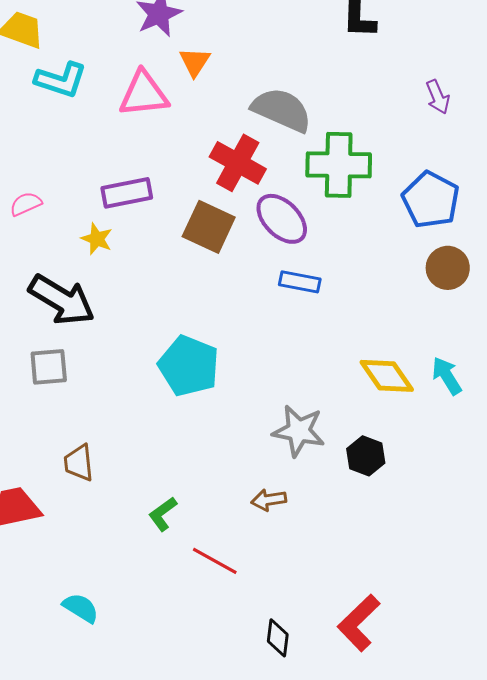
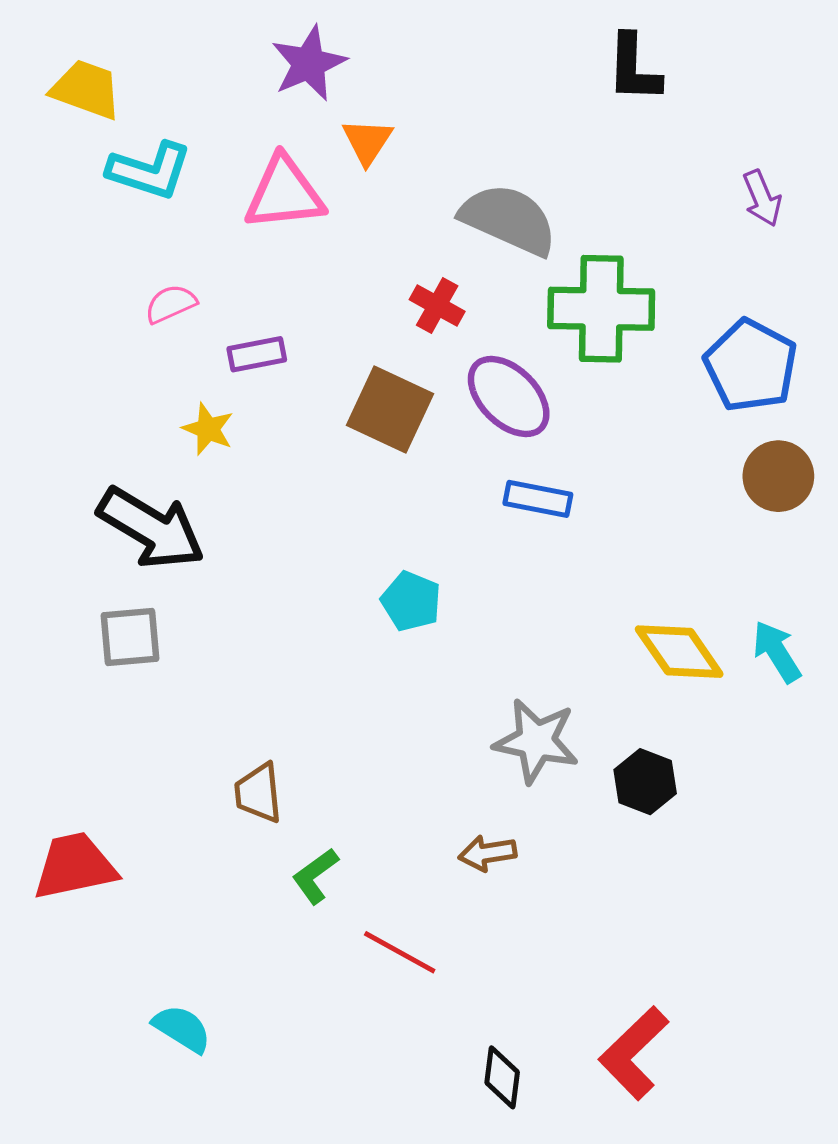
red cross: (238, 163) -> (437, 306), size x0.6
purple rectangle: (127, 193) -> (257, 354), size x0.7
pink semicircle: (26, 204) -> (171, 304), moved
cyan pentagon: (189, 366) -> (411, 601), moved, size x0.6
brown trapezoid: (79, 463) -> (258, 793), moved

